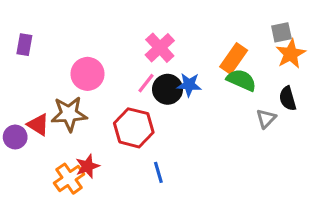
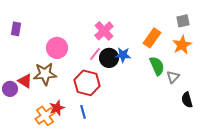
orange star: (291, 54) -> (182, 45), moved
green semicircle: (241, 80) -> (157, 66), moved, turned 42
black semicircle: (288, 99) -> (187, 100), moved
blue line: (158, 172) -> (83, 112), moved

